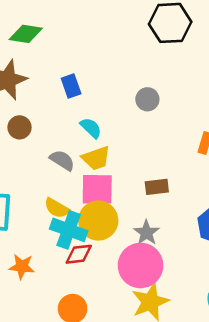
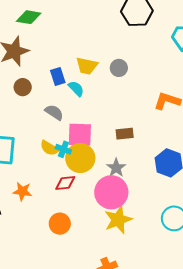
blue rectangle: (71, 86) -> (58, 76), moved
yellow trapezoid: (96, 158) -> (87, 66), moved, turned 30
cyan cross: (69, 230) -> (63, 149), moved, size x0.6

